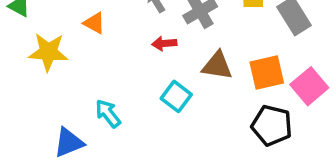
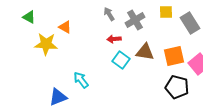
orange triangle: (94, 23) -> (65, 27), moved
cyan square: (176, 96) -> (121, 60), moved

